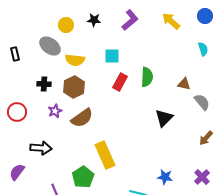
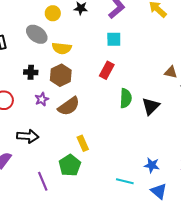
cyan square: (112, 56) -> (114, 39), moved
green semicircle: (147, 77) -> (126, 98), moved
yellow rectangle: (105, 155) -> (83, 143), moved, size x0.6

